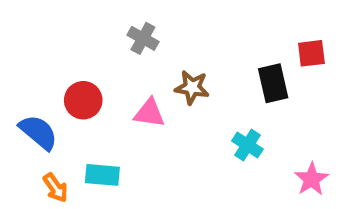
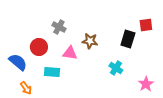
gray cross: (143, 38) -> (59, 27), moved
black rectangle: (273, 83) -> (128, 39), turned 30
cyan rectangle: (102, 175) -> (52, 72), moved

